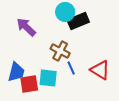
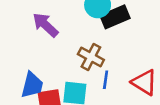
blue line: (71, 68) -> (106, 80), turned 32

